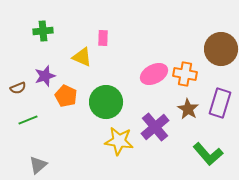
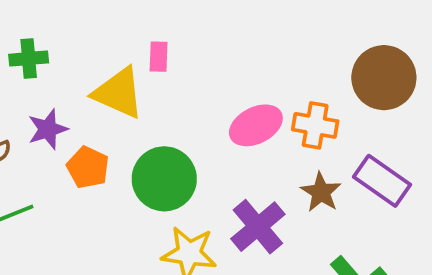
green cross: (43, 31) -> (29, 59), moved
yellow triangle: (82, 57) -> (118, 93), size x1.4
purple rectangle: (220, 103) -> (382, 181), turned -72

